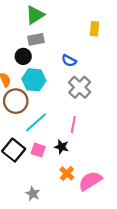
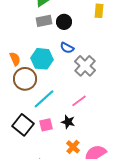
black circle: (23, 56) -> (64, 22), moved
blue semicircle: (69, 61) -> (67, 48), moved
pink line: (73, 124) -> (79, 101), turned 42
pink square: (38, 150) -> (46, 125), turned -32

